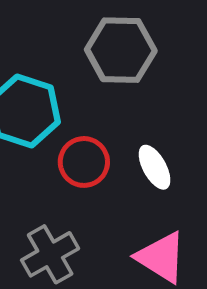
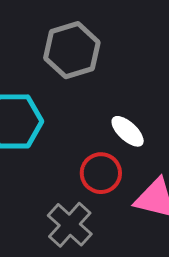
red circle: (84, 162) -> (101, 173), moved

